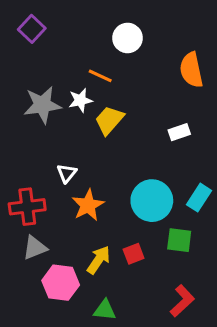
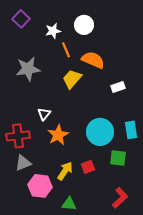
orange semicircle: (191, 70) -> (93, 60), moved, turned 125
orange line: (100, 76) -> (66, 50), turned 42
white star: (80, 100) -> (53, 31), moved
cyan rectangle: (199, 198) -> (131, 130), turned -42

